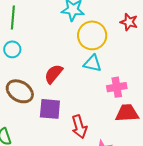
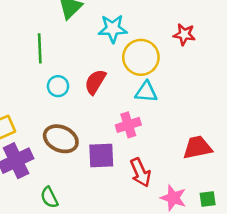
cyan circle: (12, 49) -> (58, 86), moved
red semicircle: (54, 74) -> (95, 82), moved
pink cross: (117, 87) -> (128, 125), moved

